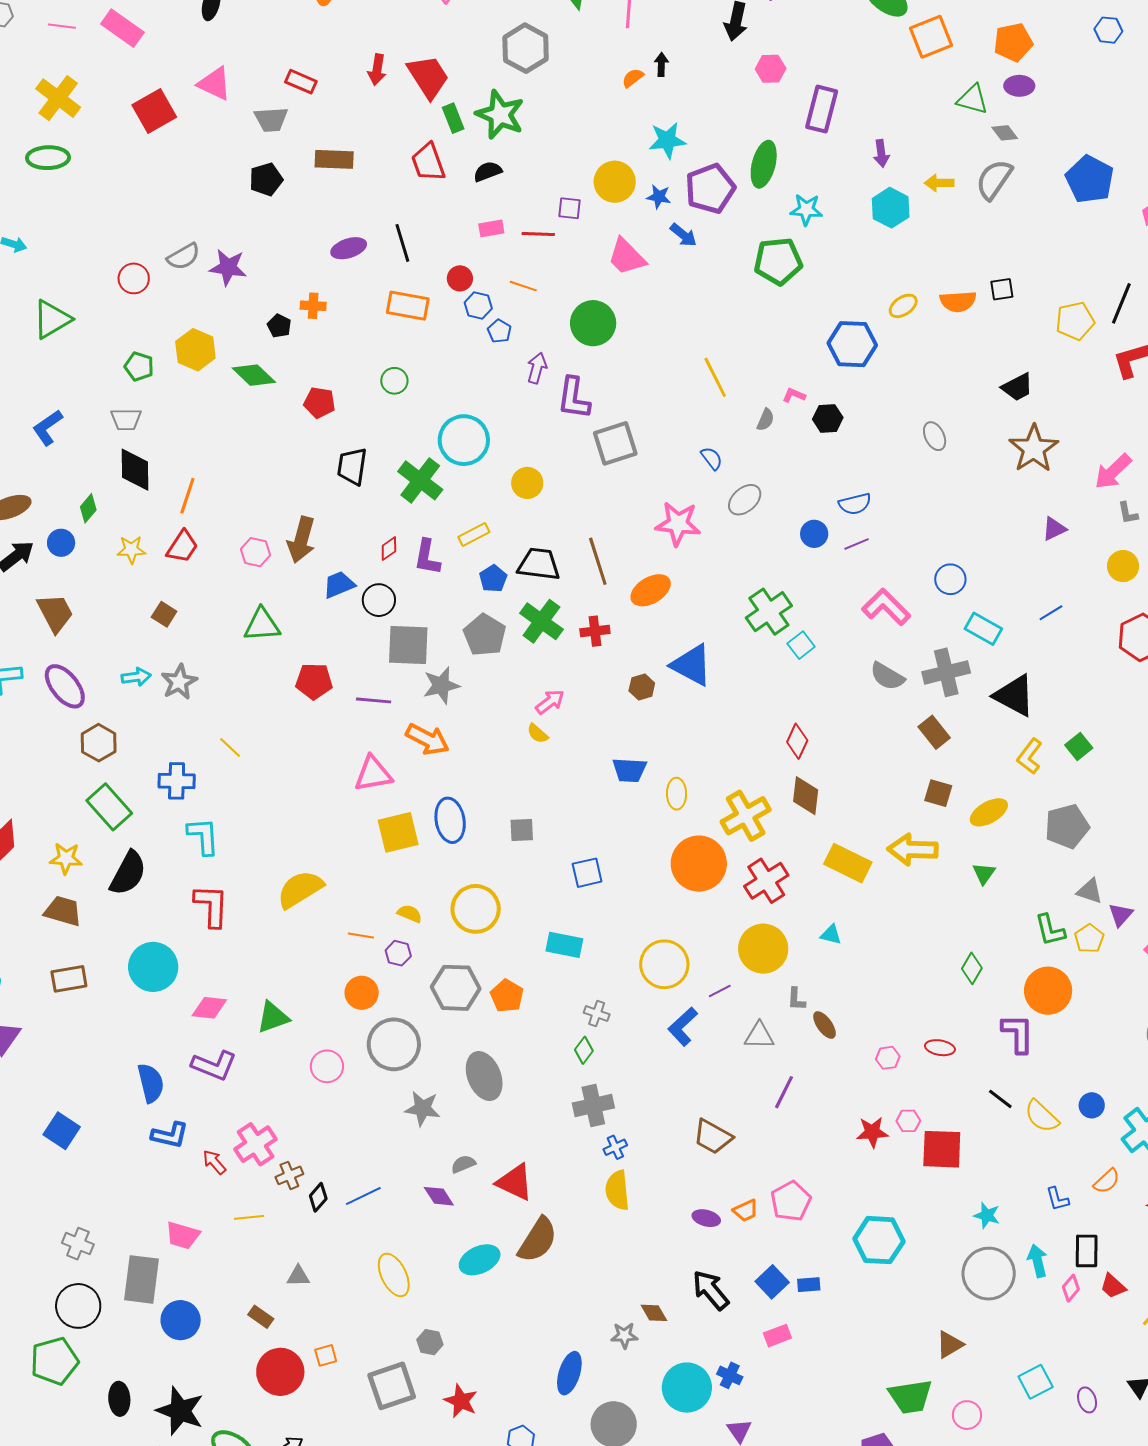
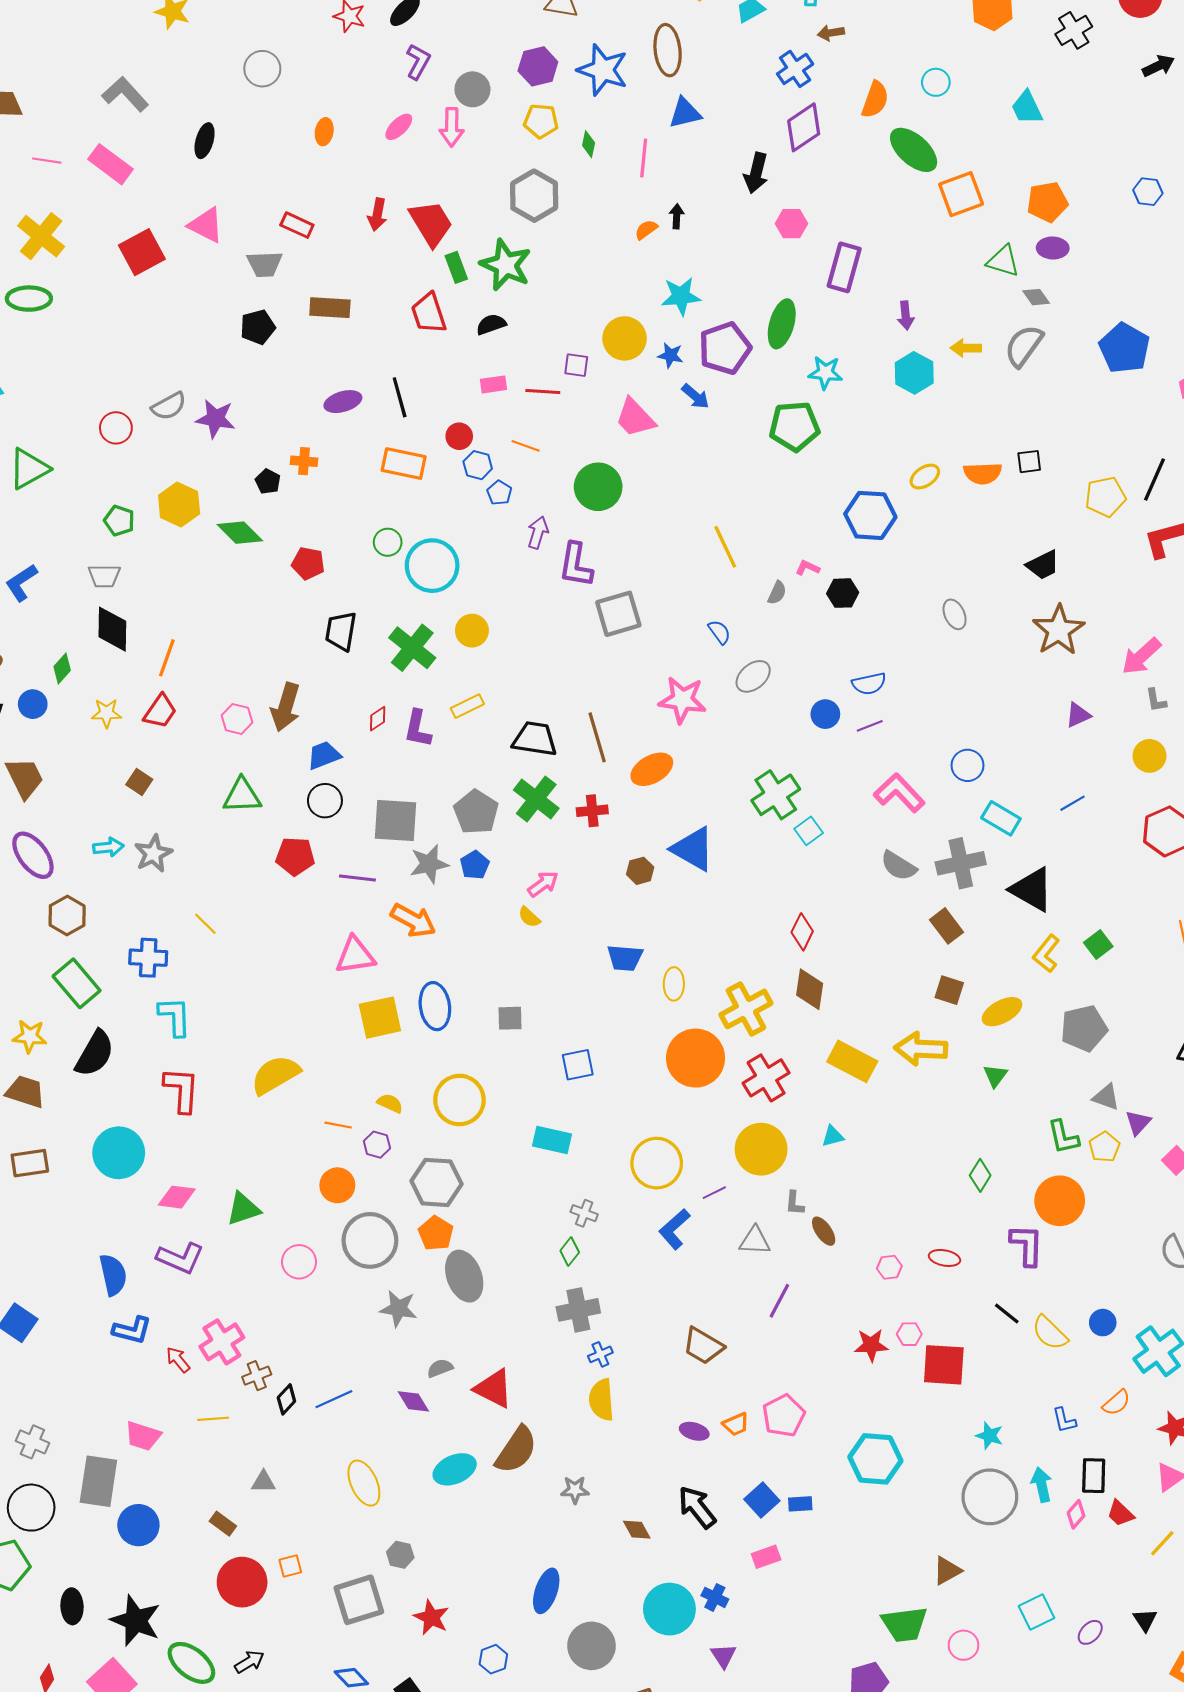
cyan circle: (464, 440) -> (432, 566), moved
yellow circle: (527, 483) -> (472, 631), moved
blue pentagon: (493, 579) -> (475, 865), moved
black circle: (379, 600) -> (325, 801), moved
cyan triangle: (831, 935) -> (833, 1136), turned -30
orange pentagon: (507, 996) -> (436, 1233), moved
gray star: (624, 1335) -> (575, 1490), moved
purple ellipse: (1087, 1400) -> (1090, 1632), turned 60

